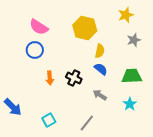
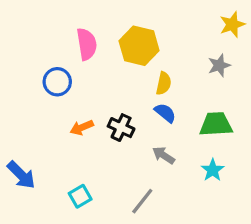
yellow star: (126, 15) -> (232, 25), moved
pink semicircle: (39, 27) -> (87, 44), moved, turned -132
orange arrow: (50, 78) -> (82, 128), turned 72

